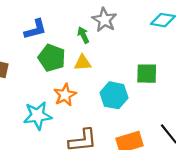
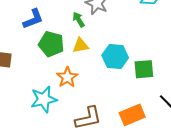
green square: (147, 74) -> (144, 69), moved
cyan hexagon: (114, 95) -> (115, 56), moved

